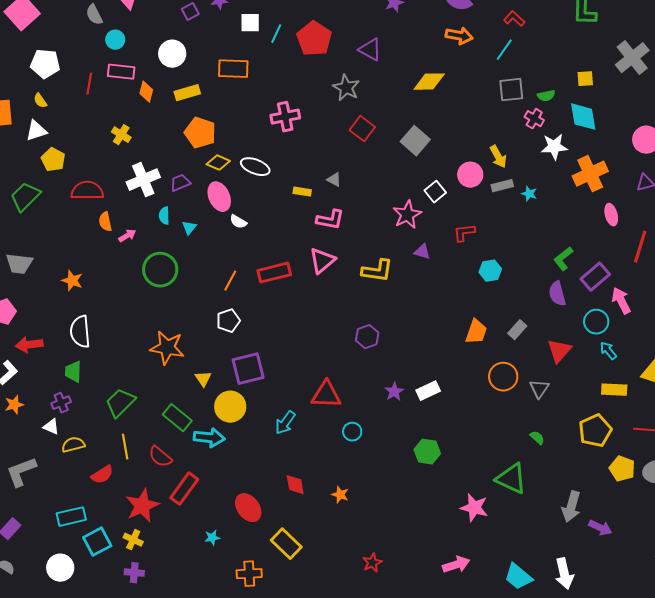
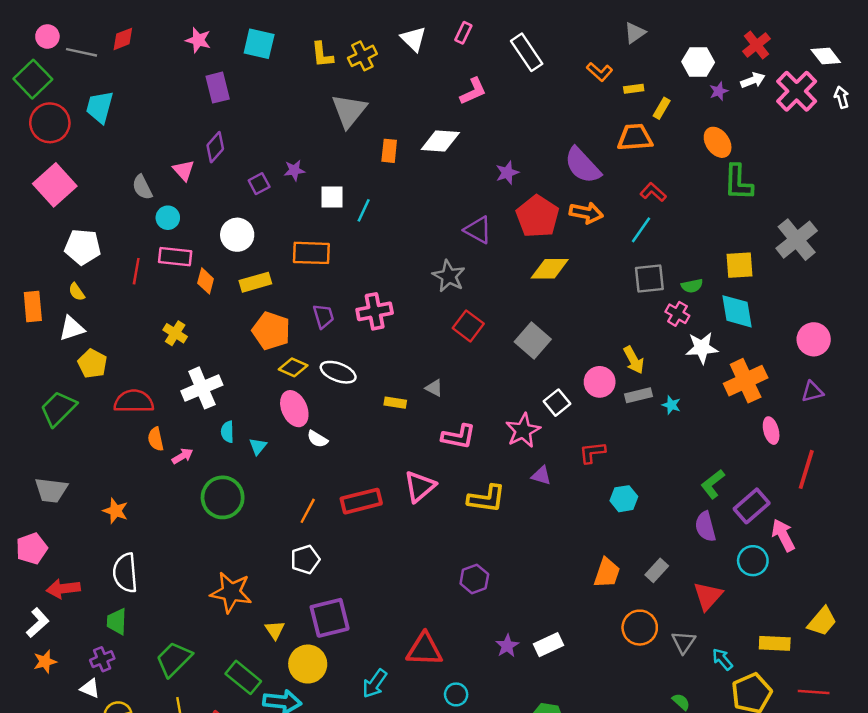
red pentagon: (314, 39) -> (538, 216), moved
yellow square: (585, 79) -> (739, 265), size x1.4
purple trapezoid: (180, 183) -> (324, 316), moved, turned 95
pink L-shape: (330, 220) -> (459, 437), moved
cyan arrow: (608, 351) -> (722, 659), moved

